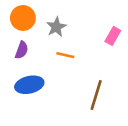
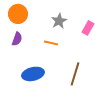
gray star: (56, 27) -> (59, 21), moved
blue ellipse: (29, 85) -> (33, 74), moved

